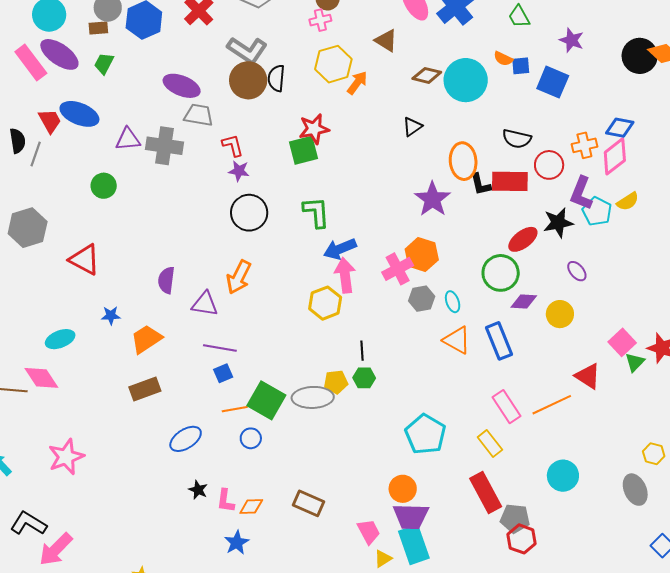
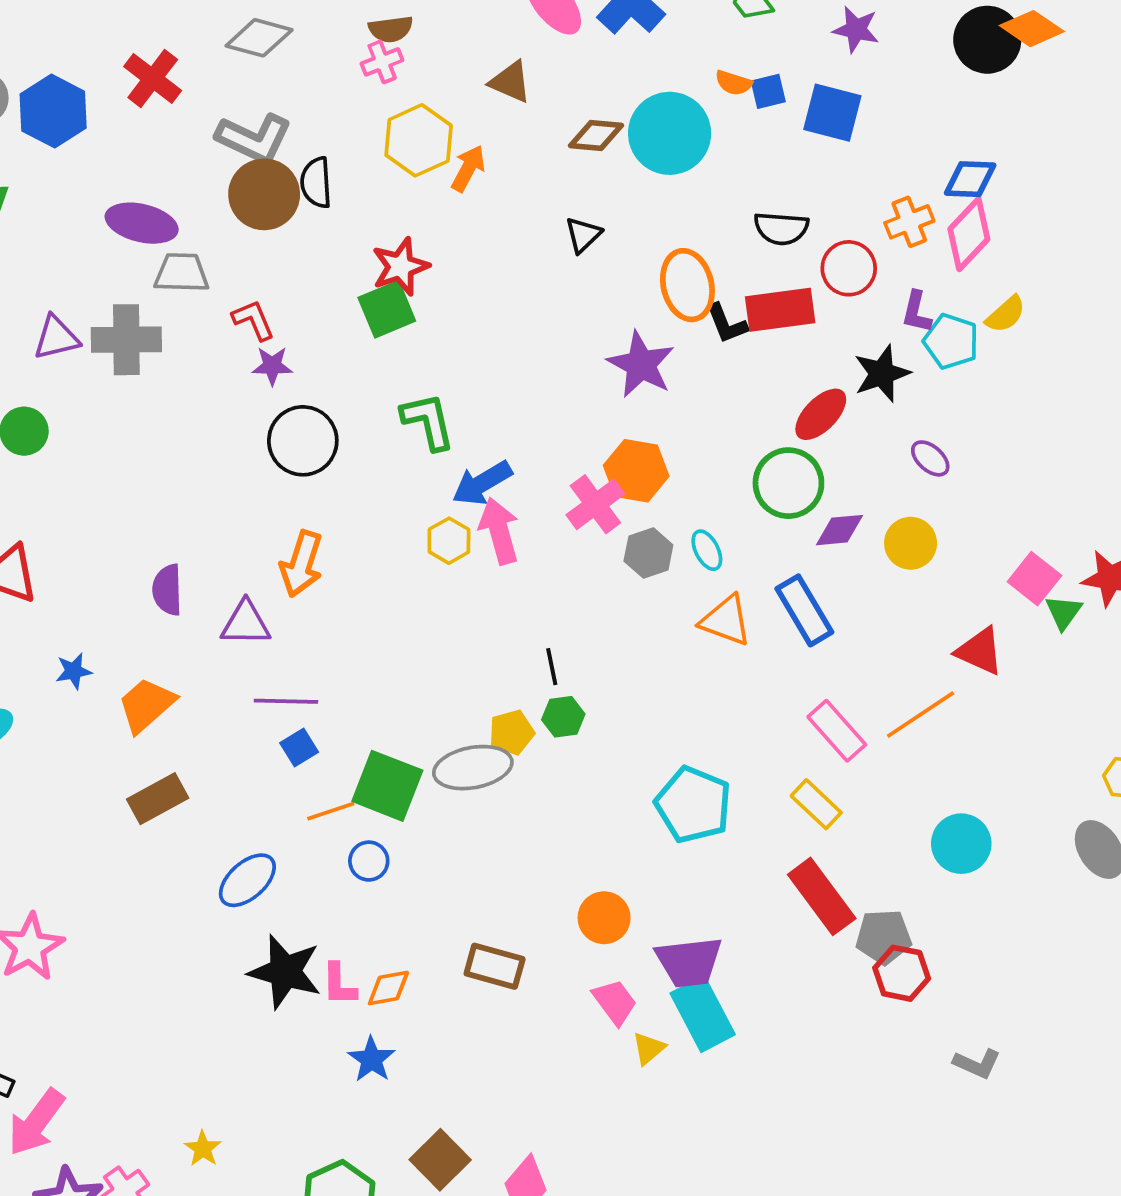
purple L-shape: (581, 193) -> (917, 312), size x0.7
yellow hexagon: (325, 303) -> (449, 541), moved, size x0.7
orange circle: (403, 489) -> (604, 918), moved
black star: (198, 490) -> (285, 972), size x2.0

